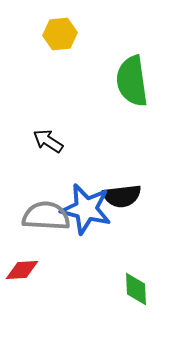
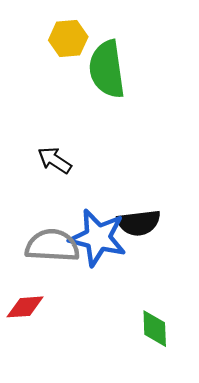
green semicircle: (132, 81) -> (107, 69), moved

